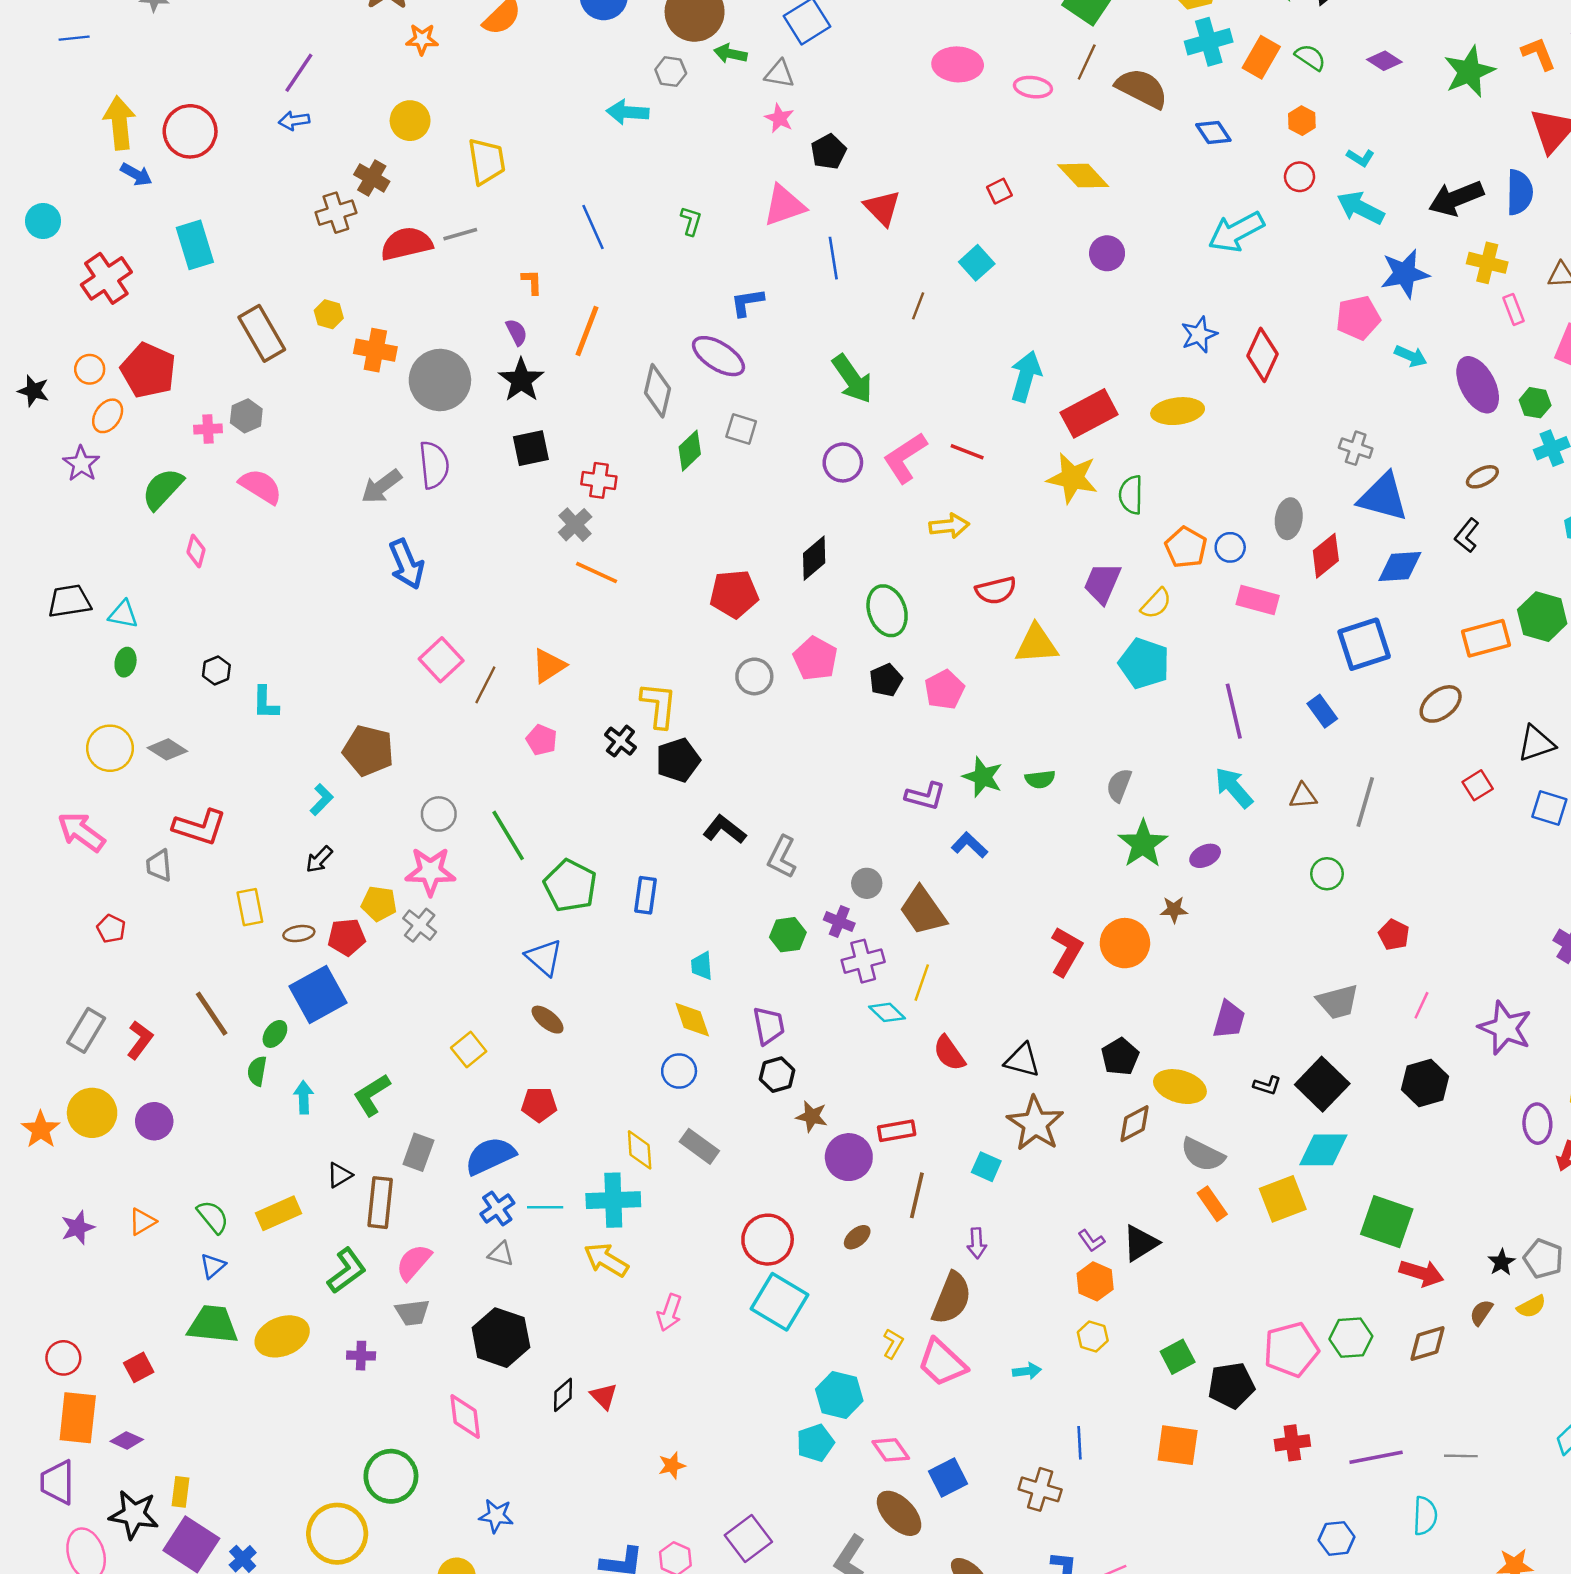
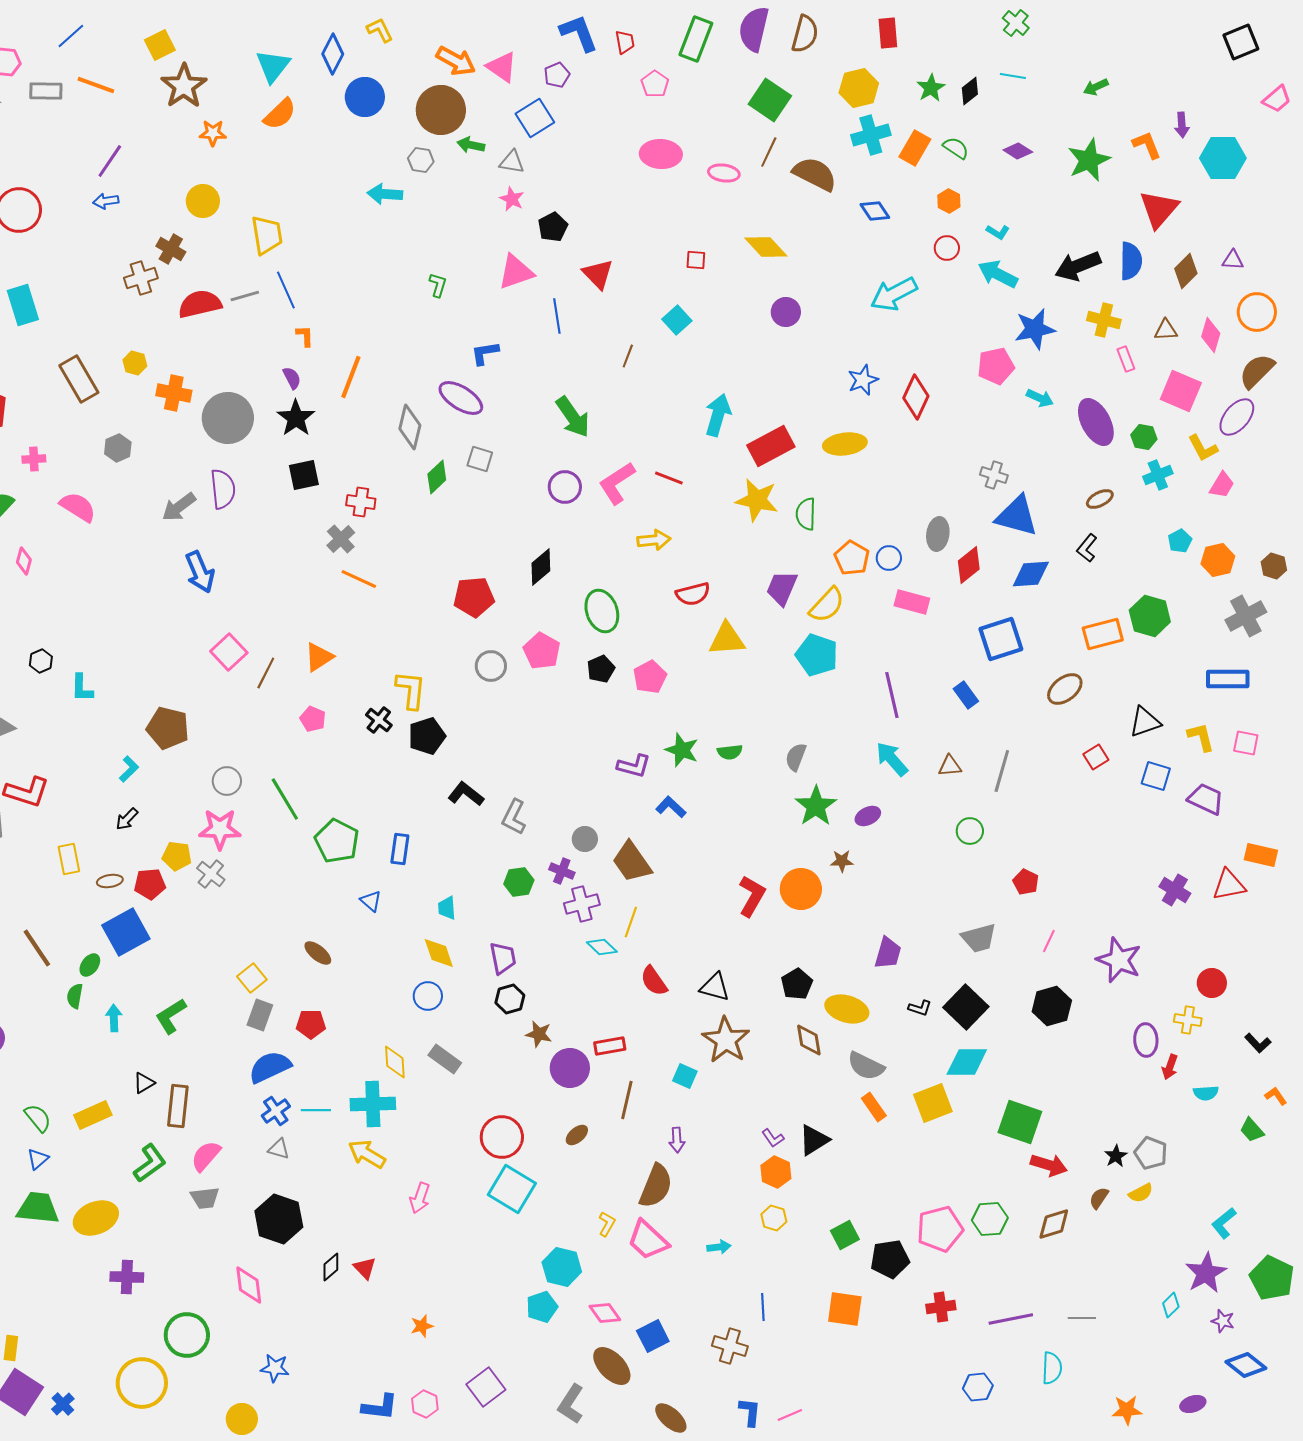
red square: (999, 191) -> (696, 260), turned 30
blue line: (593, 227) -> (286, 290), moved
gray hexagon: (246, 416) -> (118, 448), moved
yellow semicircle: (1156, 604) -> (827, 605), size x1.4
blue triangle: (544, 957) -> (371, 901), moved, size x0.7
brown diamond: (1135, 1124) -> (809, 1040), turned -72
gray rectangle: (418, 1152) -> (260, 1015), moved
purple cross: (361, 1356) -> (127, 1277), moved, size x1.4

